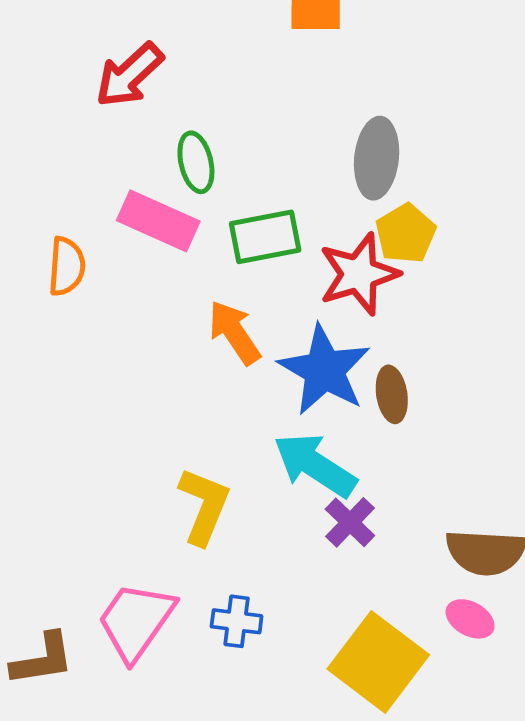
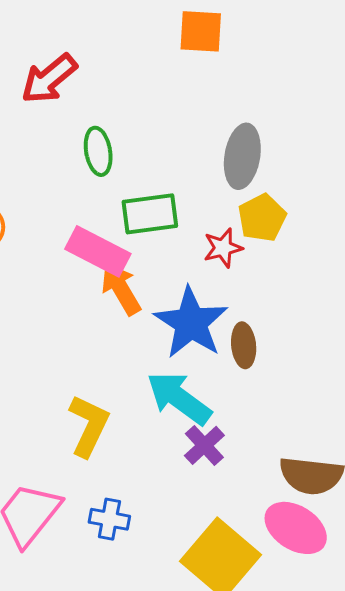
pink rectangle: (158, 221) -> (98, 251), moved
red star: (359, 274) -> (223, 248), size x0.6
pink ellipse: (470, 619) -> (296, 528), size x1.6

